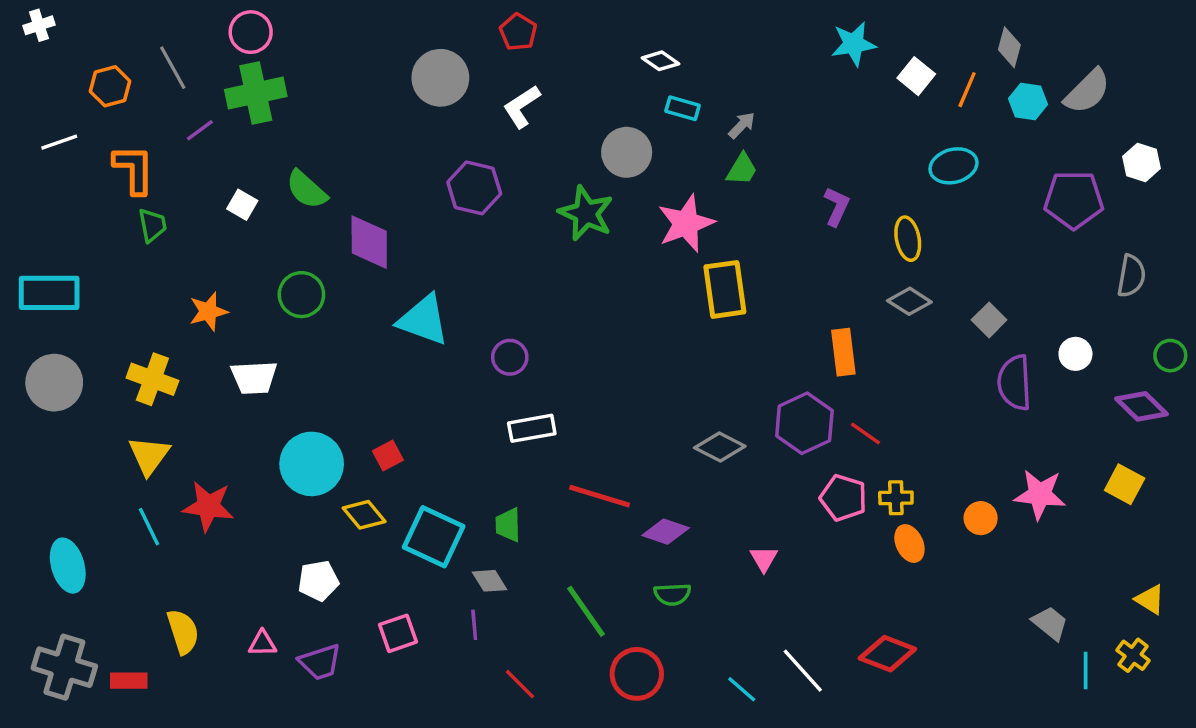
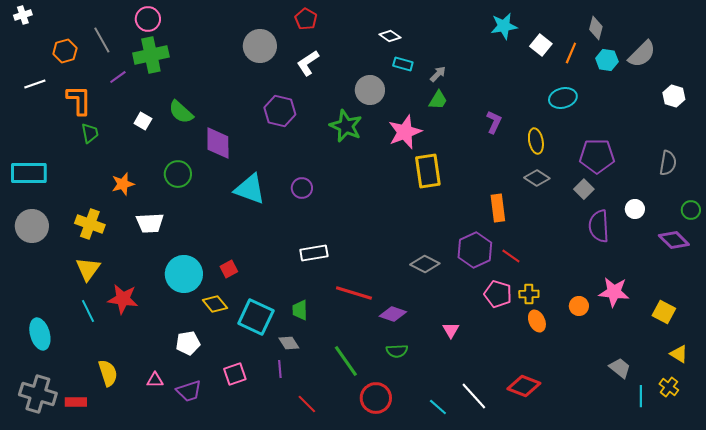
purple pentagon: (1074, 200) -> (597, 156), moved
purple circle: (510, 357) -> (302, 188), moved
yellow square: (1125, 484) -> (664, 312), moved

